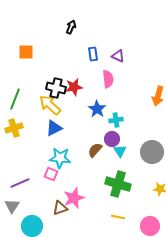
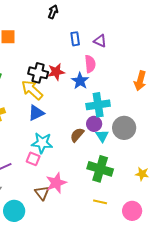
blue star: (97, 109) -> (80, 81), moved
cyan cross: (116, 120) -> (98, 105), size x1.6
gray circle: (152, 152) -> (124, 128), moved
brown triangle: (60, 208) -> (42, 193), turned -49

